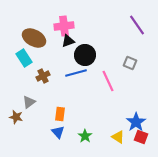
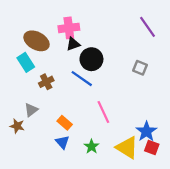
blue line: (76, 73) -> (82, 79), turned 50
pink line: (108, 81) -> (103, 112), moved
orange rectangle: (60, 114) -> (65, 123), turned -56
yellow triangle: (118, 137) -> (127, 148), size x1.6

